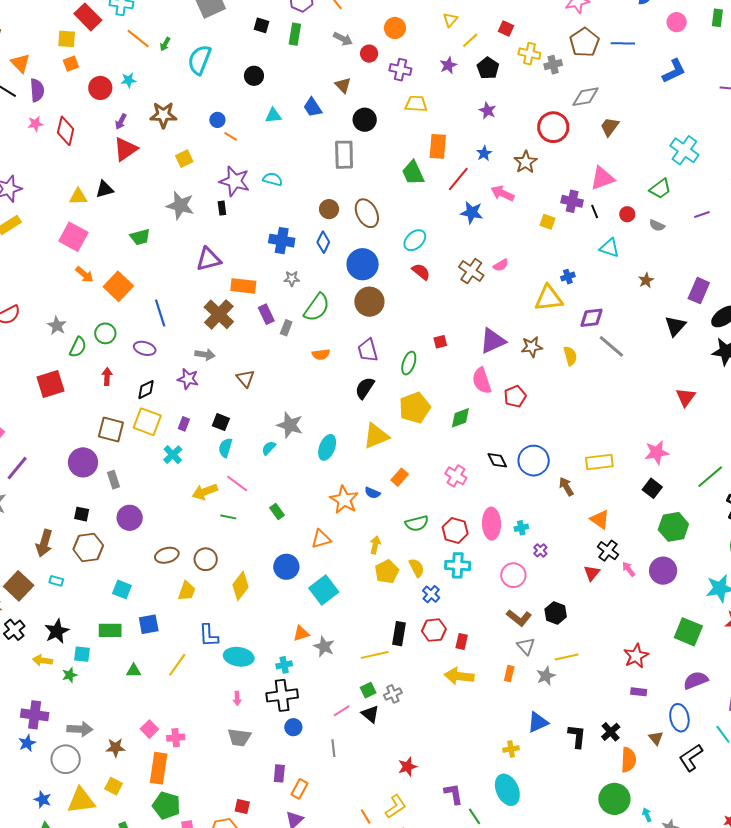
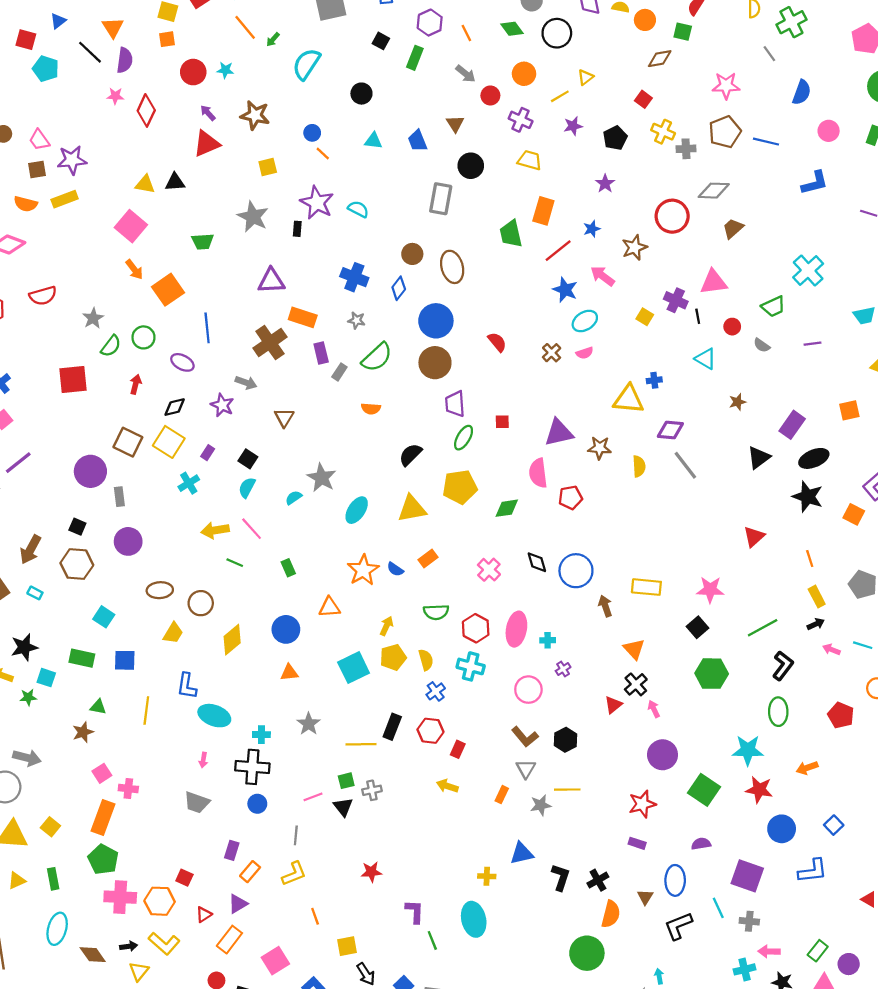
yellow line: (470, 40) -> (560, 96), moved
purple arrow: (121, 122) -> (208, 113), turned 98
cyan ellipse: (415, 240) -> (585, 321), moved
brown cross: (471, 271) -> (552, 353), size x0.7
purple trapezoid: (368, 350) -> (455, 404), moved
purple circle: (663, 571) -> (663, 755), moved
cyan square: (324, 590) -> (354, 668), moved
orange triangle: (301, 633) -> (289, 673), moved
yellow line: (177, 665) -> (146, 710), turned -40
yellow arrow: (459, 676) -> (447, 786), size x0.7
purple semicircle: (696, 680) -> (701, 844), size x0.7
brown star: (115, 748) -> (83, 732), moved, turned -30
yellow L-shape: (396, 807) -> (294, 874), moved
cyan arrow: (647, 815) -> (659, 976), moved

